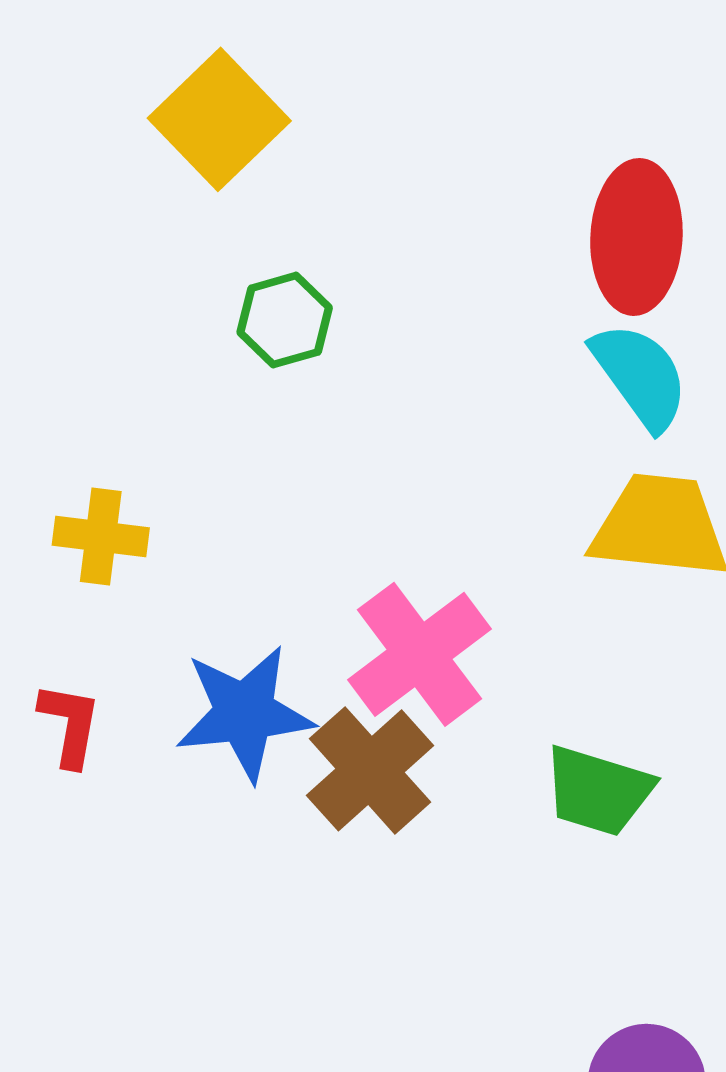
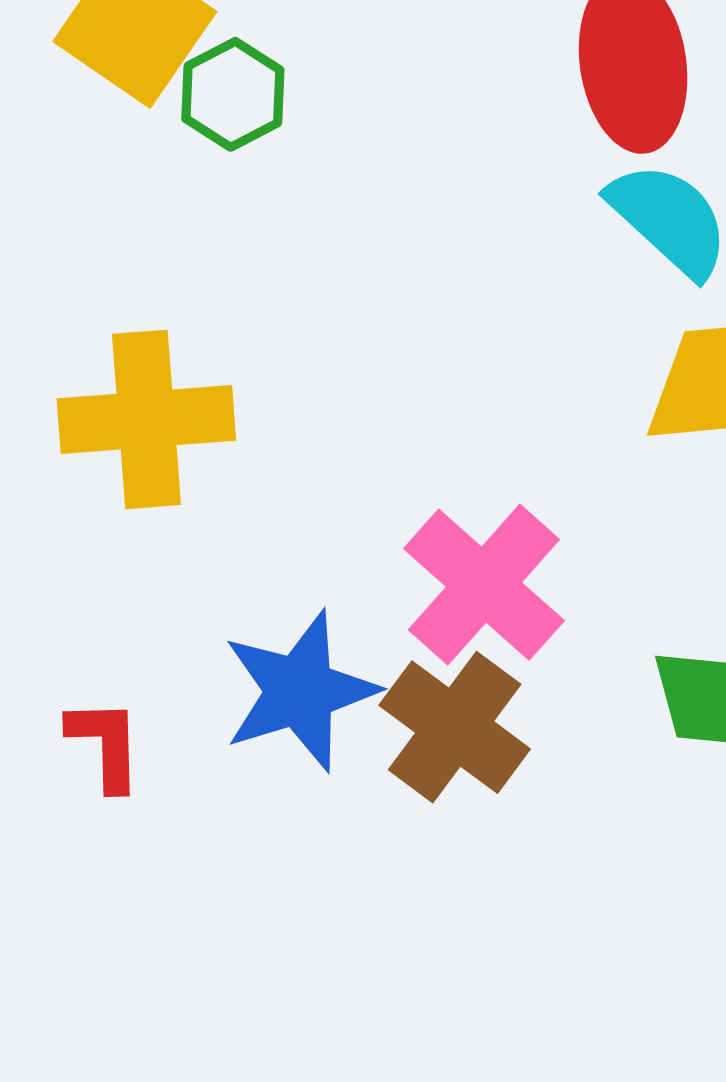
green hexagon: (285, 320) -> (233, 94), moved
yellow cross: (101, 537) -> (146, 419), moved, size x1.6

